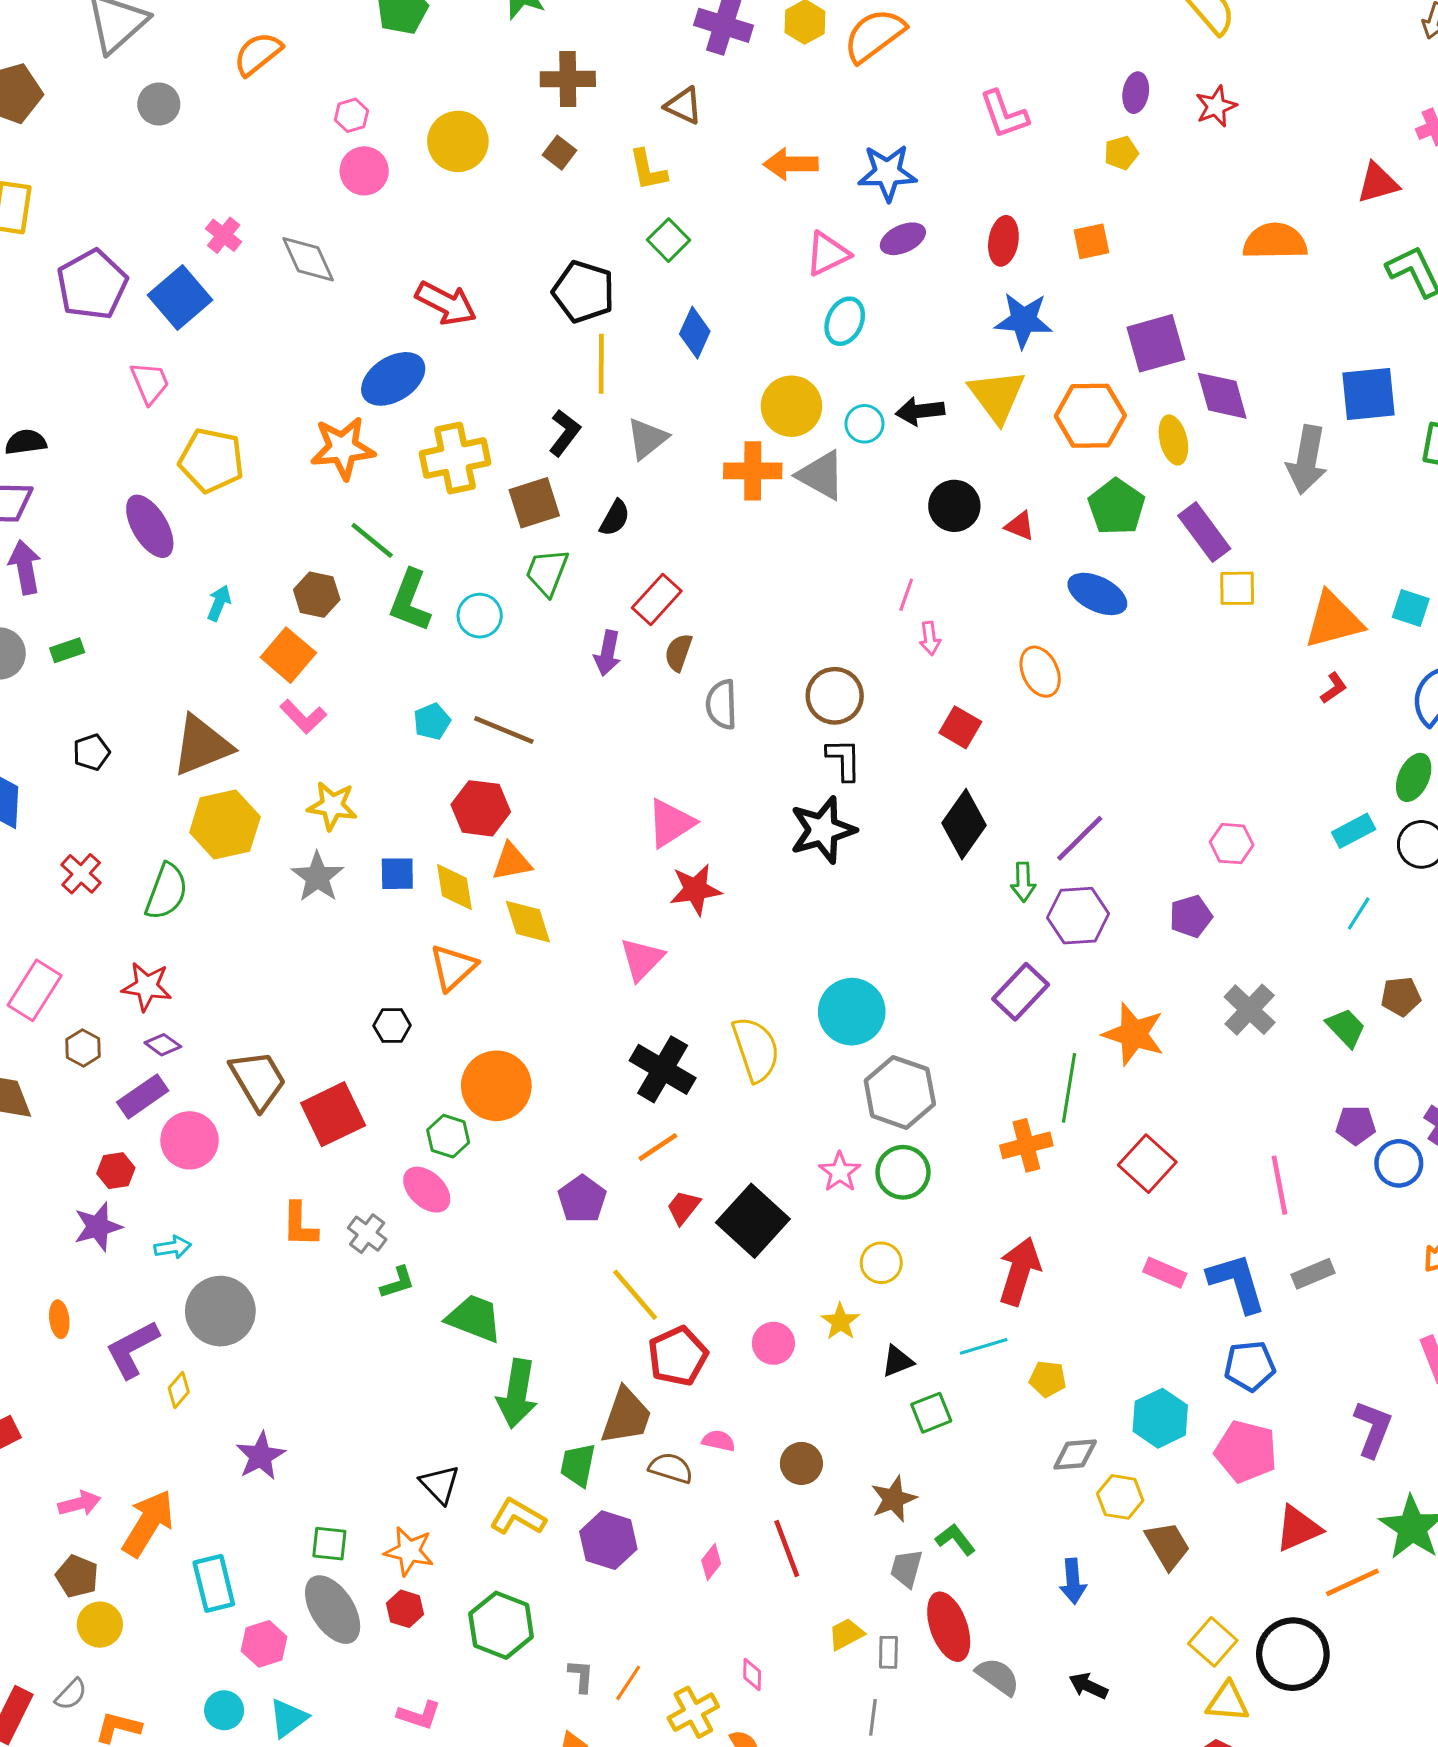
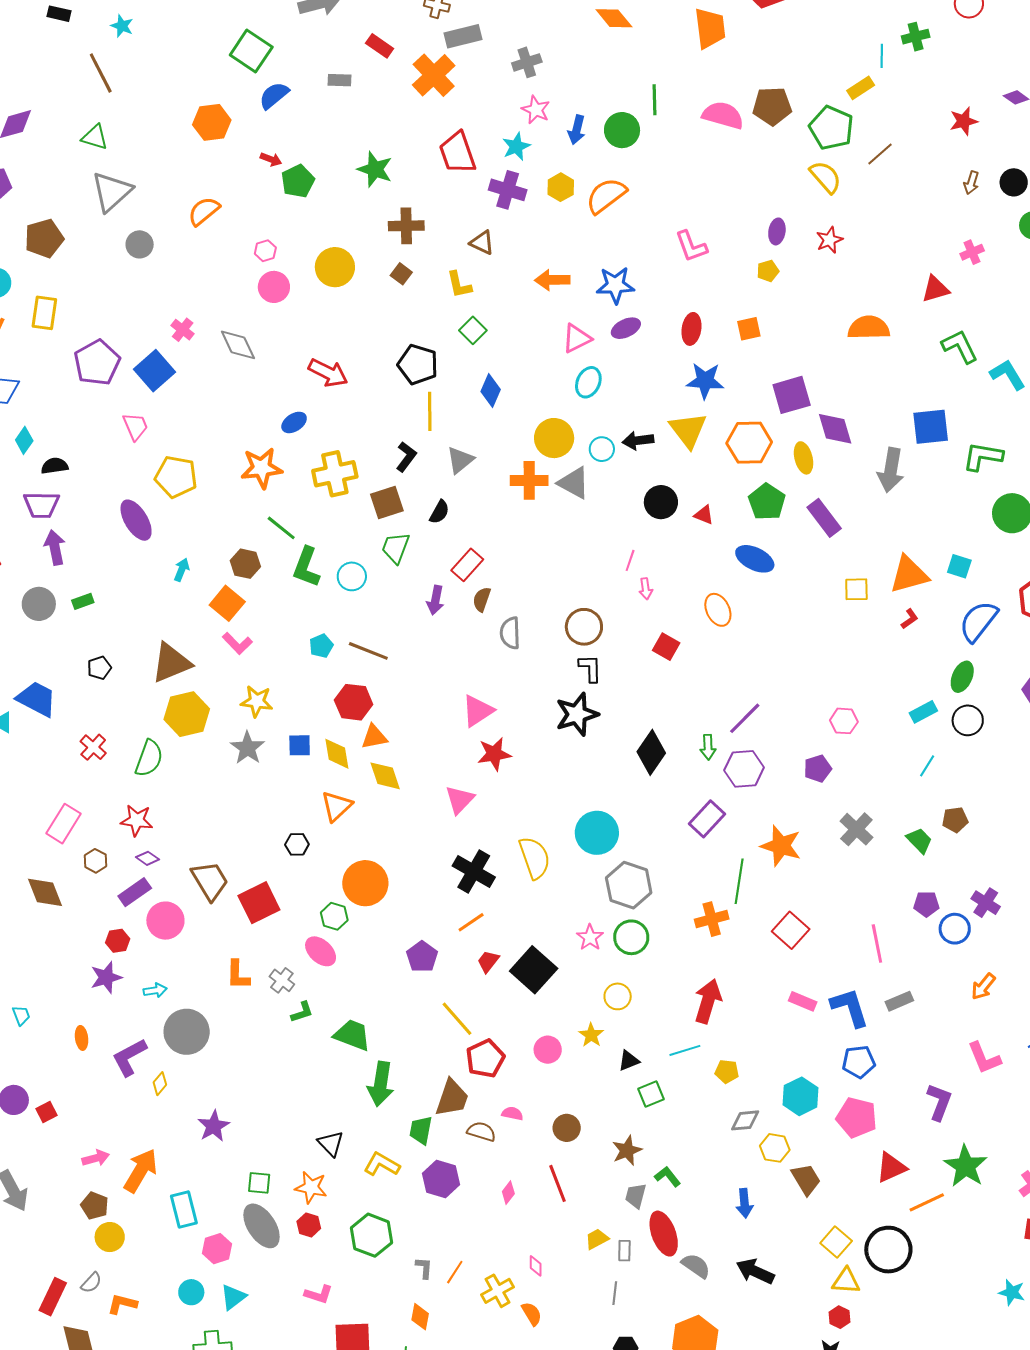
blue ellipse: (393, 379) -> (294, 422), size x0.6
yellow square: (1237, 588) -> (856, 589), moved
black diamond: (964, 824) -> (651, 752), moved
black arrow: (1088, 1686) -> (755, 1271), size x1.5

